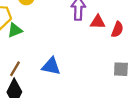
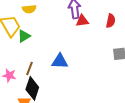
red triangle: (98, 22) -> (82, 21), moved

